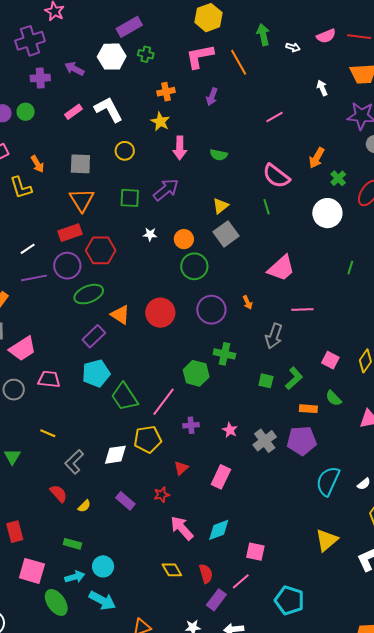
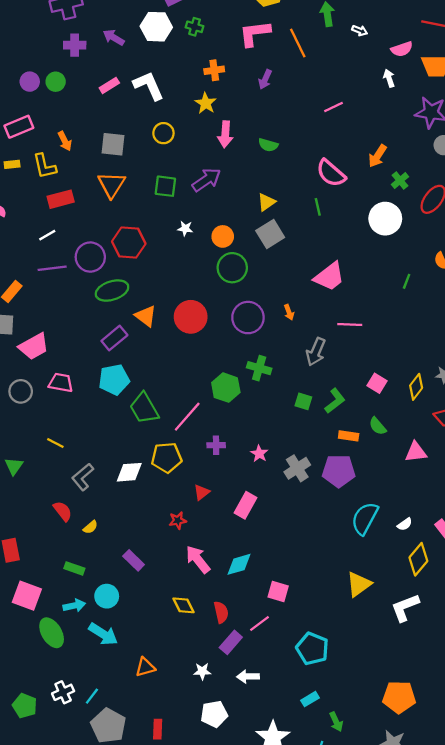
pink semicircle: (326, 36) -> (402, 49), moved
red rectangle: (70, 233) -> (61, 199), moved
purple rectangle: (125, 501) -> (134, 560), moved

